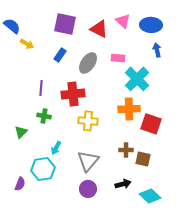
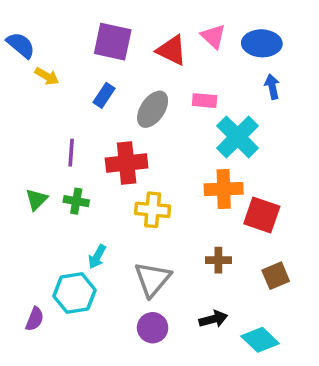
green triangle: (21, 132) -> (36, 199), moved
brown square: (143, 159) -> (276, 276), moved, turned -35

